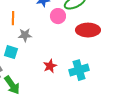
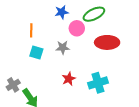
gray star: (25, 35) -> (63, 47), moved
cyan square: (11, 52) -> (36, 53), moved

